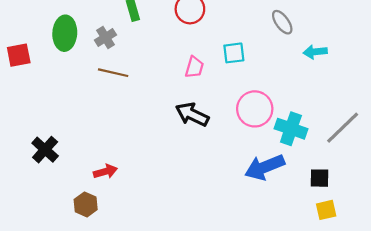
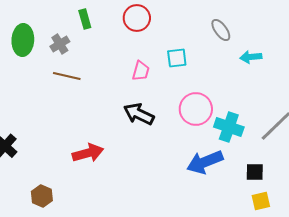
red arrow: (105, 172) -> (88, 153), moved, size x1.4

